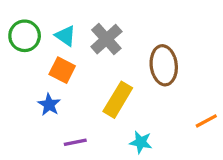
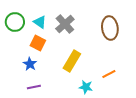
brown ellipse: (164, 65) -> (110, 28), moved
orange line: (206, 121) -> (109, 74), moved
purple line: (75, 142) -> (34, 87), moved

